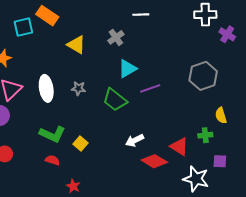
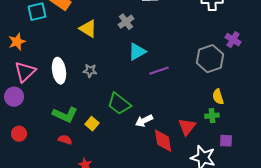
purple cross: (227, 34) -> (233, 40), moved
green trapezoid: (115, 100) -> (119, 104), moved
yellow semicircle: (221, 115) -> (218, 97), moved
red triangle: (179, 147) -> (187, 127), turned 36
red diamond: (154, 161) -> (163, 141), turned 50

